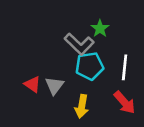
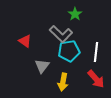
green star: (100, 28) -> (75, 14), moved
red triangle: (32, 84) -> (25, 41), moved

